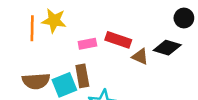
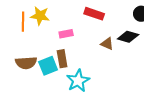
red rectangle: (118, 40) -> (94, 14), moved

